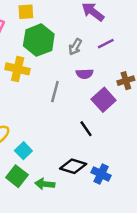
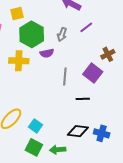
purple semicircle: (85, 74) -> (47, 53), moved
gray line: (55, 92) -> (65, 77), moved
black line: (86, 129) -> (83, 99), turned -48

